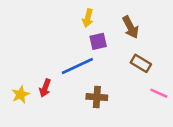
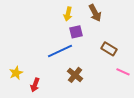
brown arrow: (130, 27) -> (95, 13), moved
red arrow: (45, 88) -> (35, 85), moved
brown cross: (97, 97) -> (75, 75), turned 35

